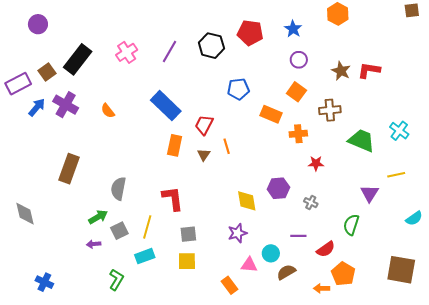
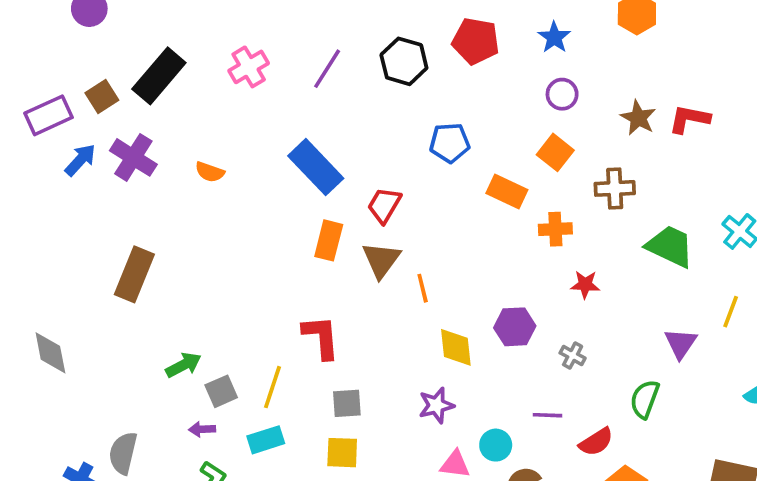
orange semicircle: (108, 111) -> (210, 172), turned -35
orange line: (227, 146) -> (423, 288), moved
brown triangle: (204, 155) -> (381, 260), size x1.6
yellow line: (396, 175) -> (731, 312), turned -60
gray semicircle: (118, 189) -> (123, 453), moved
purple arrow: (94, 244) -> (202, 429), moved

